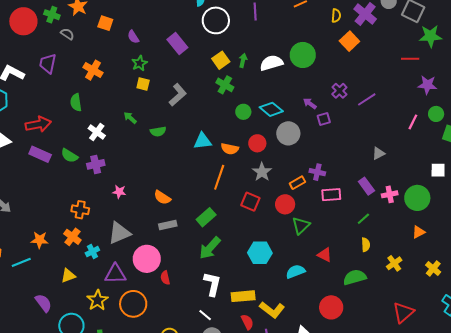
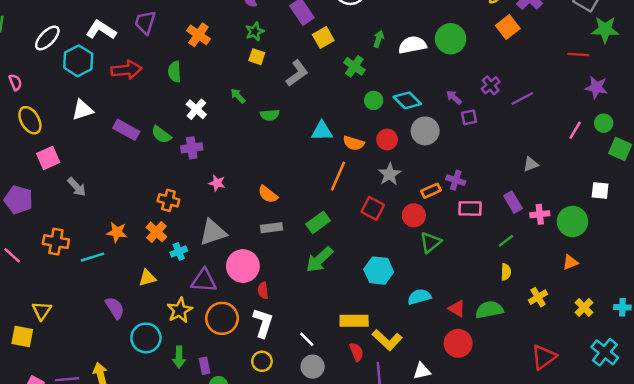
yellow square: (221, 60) -> (323, 37), moved
red arrow: (38, 124) -> (126, 70), moved
red triangle: (325, 255) -> (457, 309), moved
white L-shape: (212, 284) -> (263, 323), moved

